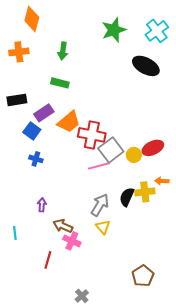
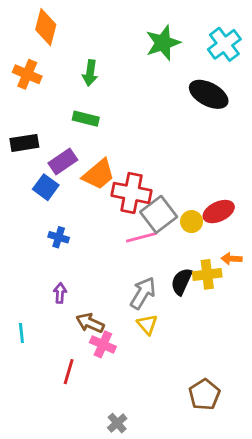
orange cross: (19, 52) -> (27, 74), turned 30
blue cross: (36, 159) -> (59, 237), moved

